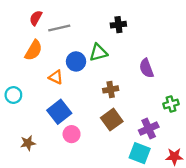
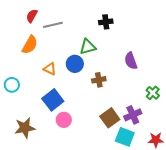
blue circle: (76, 61) -> (75, 64), moved
green cross: (171, 104) -> (153, 93), turned -32
brown square: (112, 120) -> (110, 118), moved
brown star: (28, 143) -> (25, 128), size x1.5

